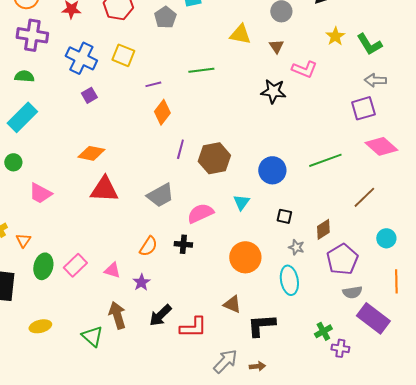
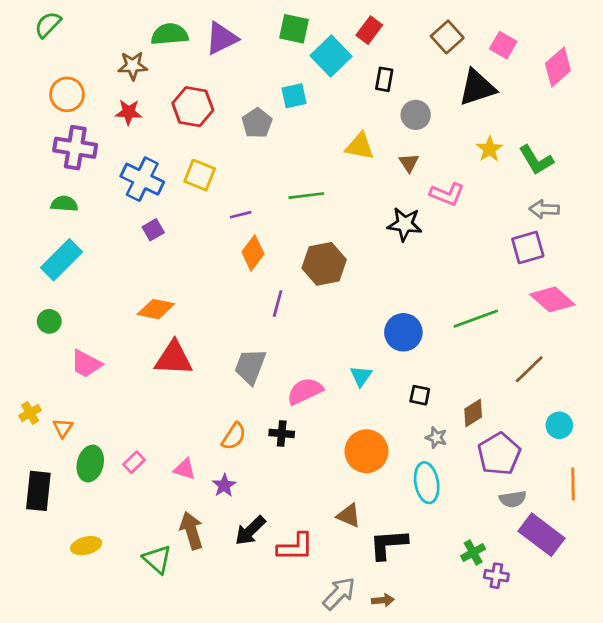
brown hexagon: (214, 158) -> (324, 264), moved
gray trapezoid: (160, 195) -> (250, 366), turned 140
pink rectangle: (75, 265) -> (134, 462), size x0.7

